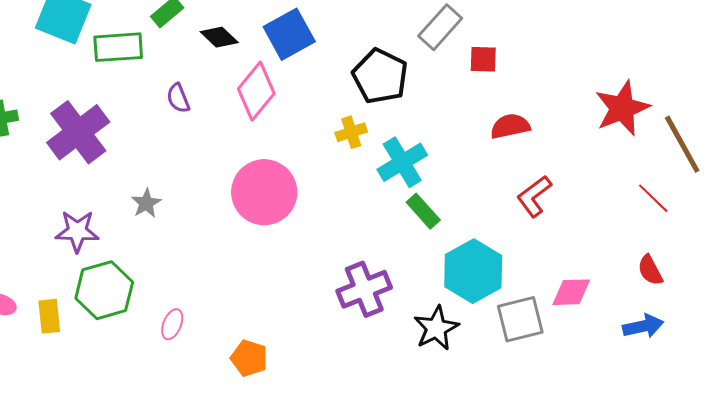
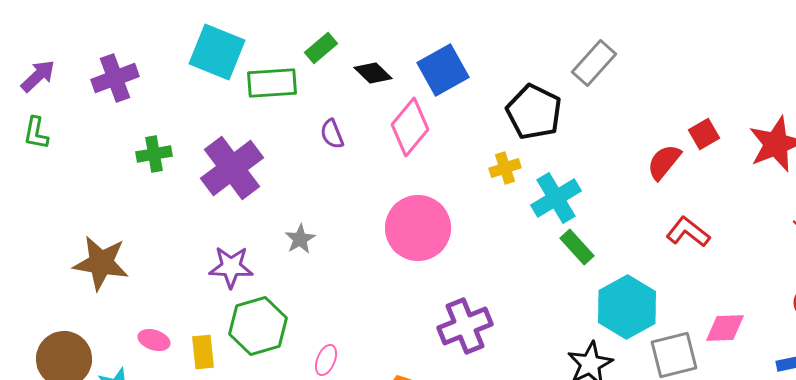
red square: (483, 59) -> (704, 134), moved, turned -32
red semicircle: (510, 126) -> (664, 162), turned -39
red L-shape: (534, 196) -> (688, 232), turned 75
purple cross: (364, 289) -> (465, 326), moved

